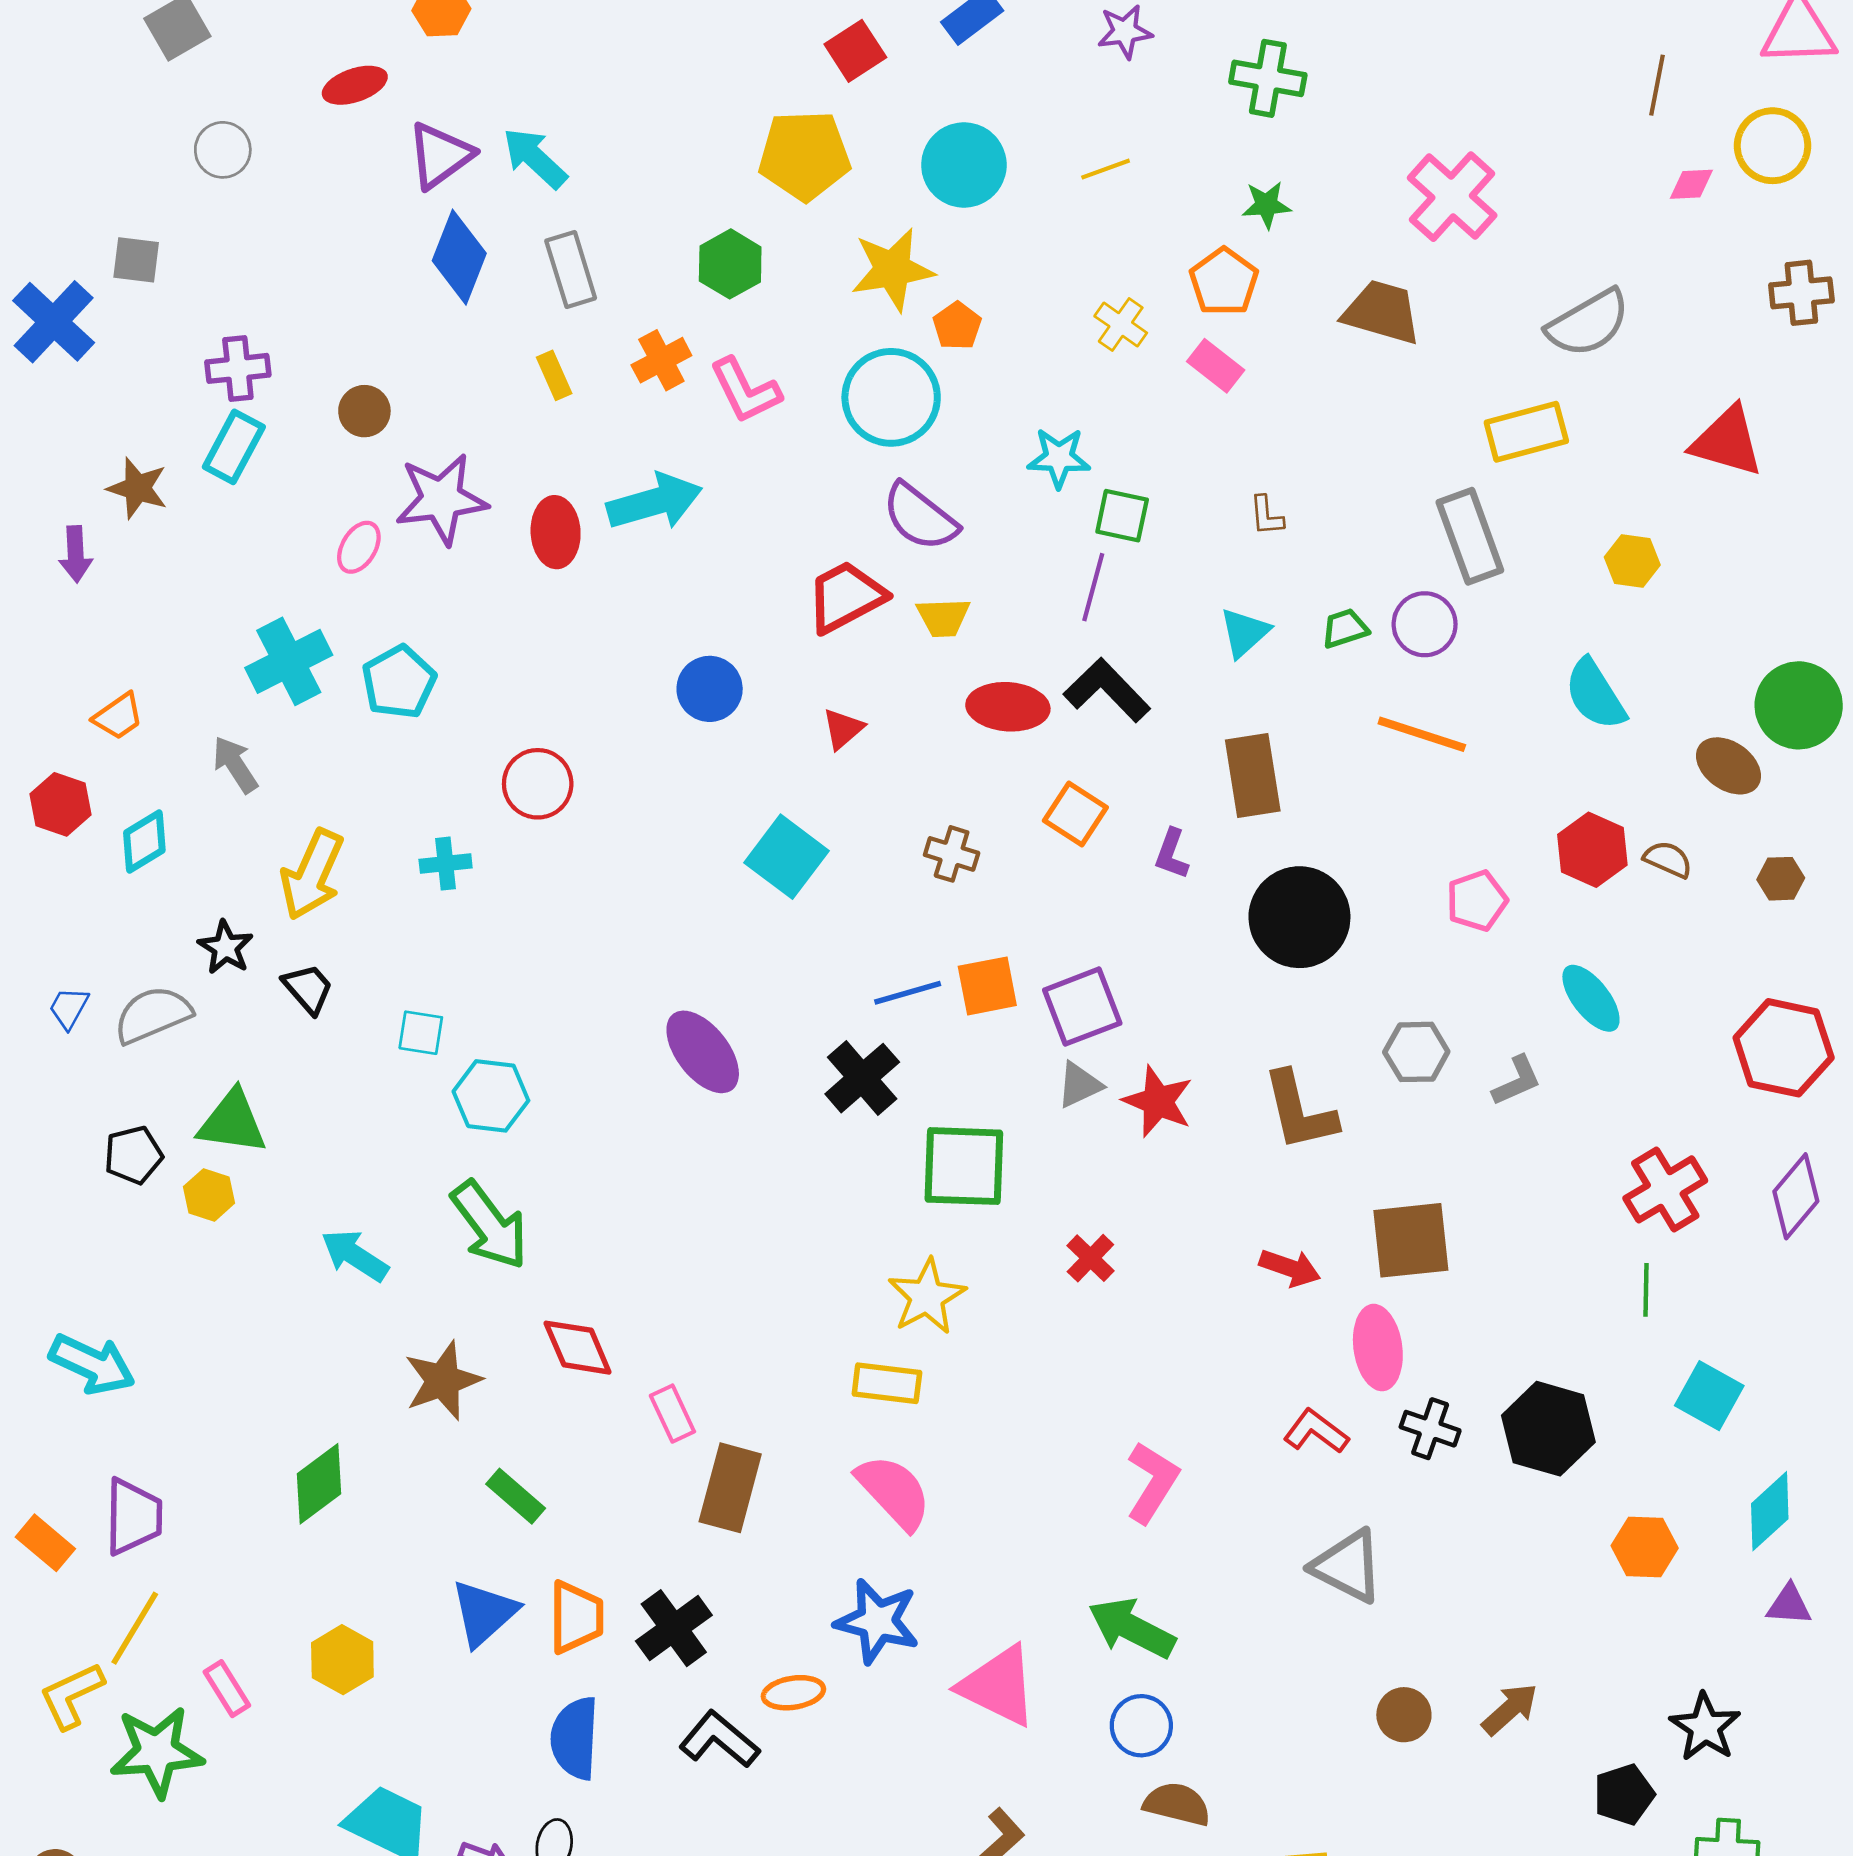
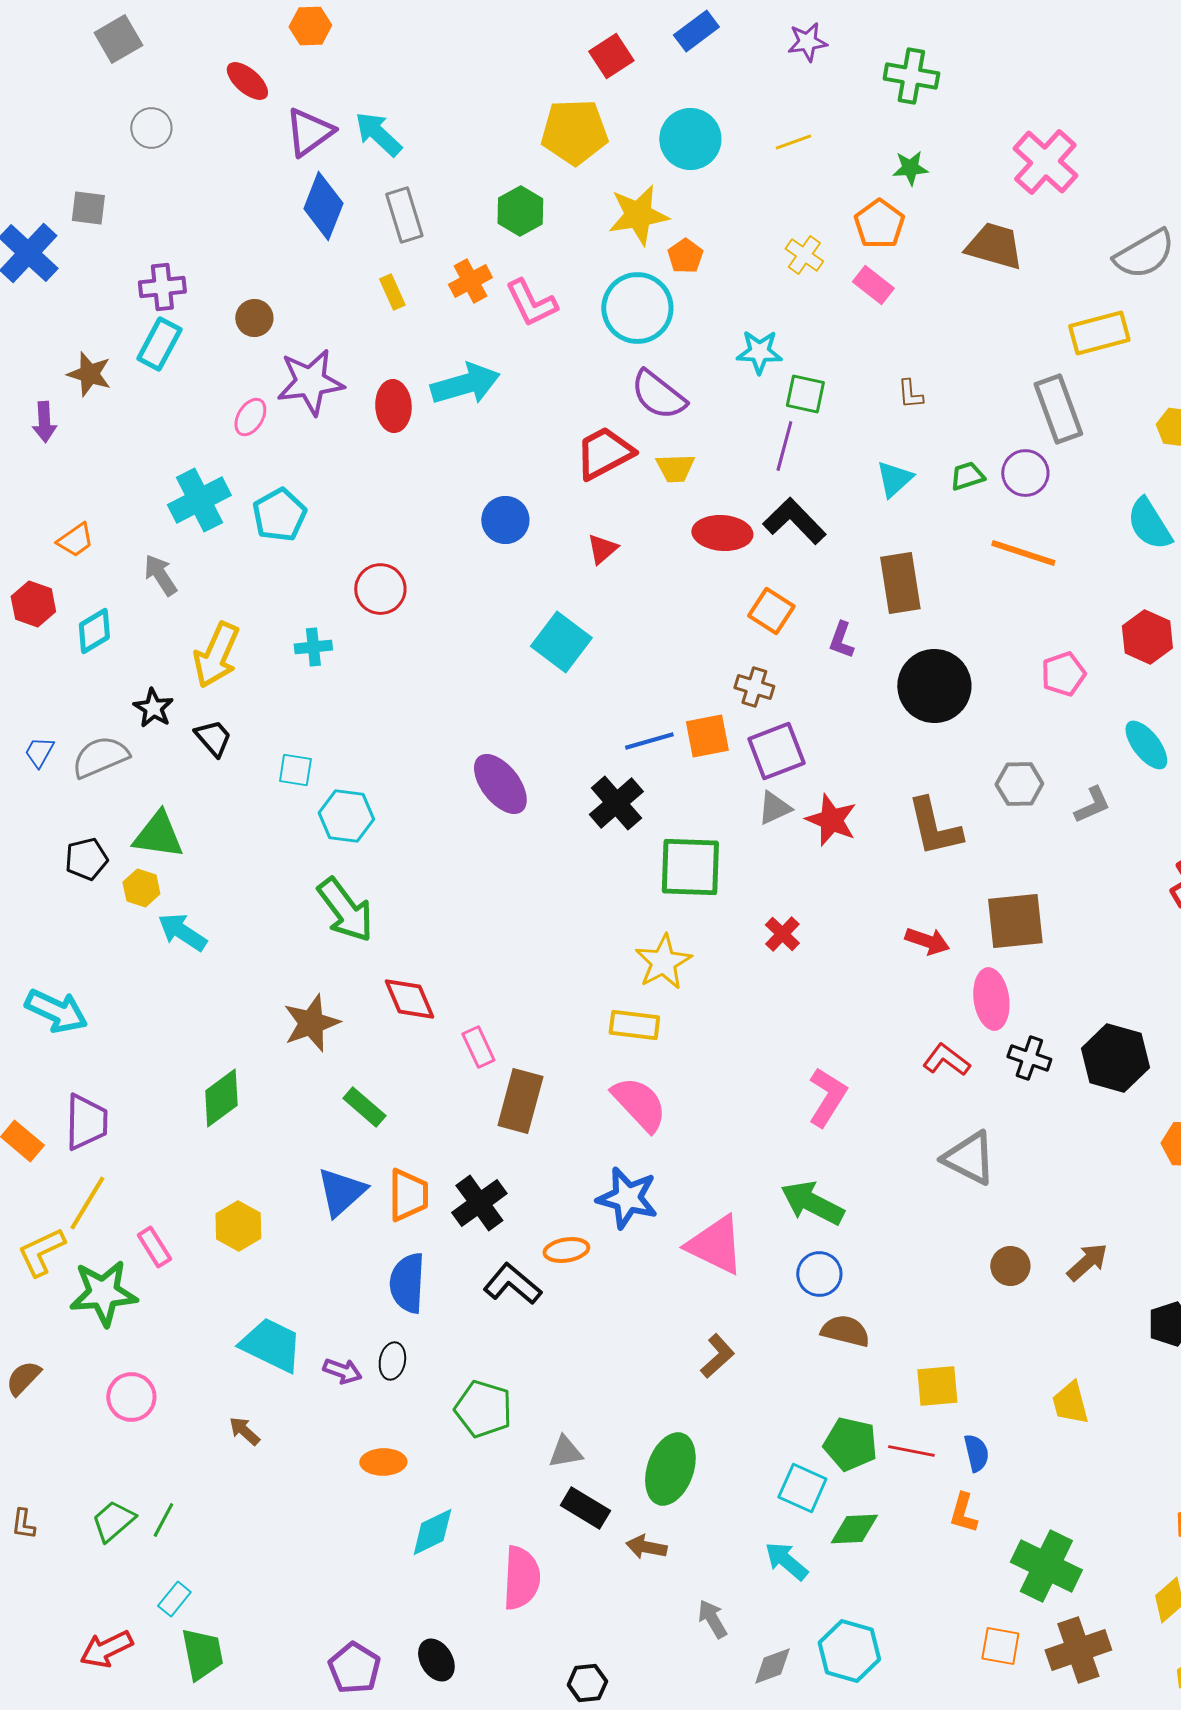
red ellipse: (355, 85) -> (247, 81), turned 60
brown cross: (952, 854) -> (754, 687), moved
cyan arrow: (355, 1255) -> (182, 932), moved

